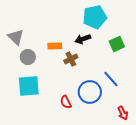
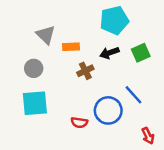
gray triangle: (16, 37) -> (46, 35), moved
black arrow: (83, 39) -> (109, 53), moved
orange rectangle: (55, 46) -> (71, 47), moved
red semicircle: (66, 102) -> (79, 122), turned -56

